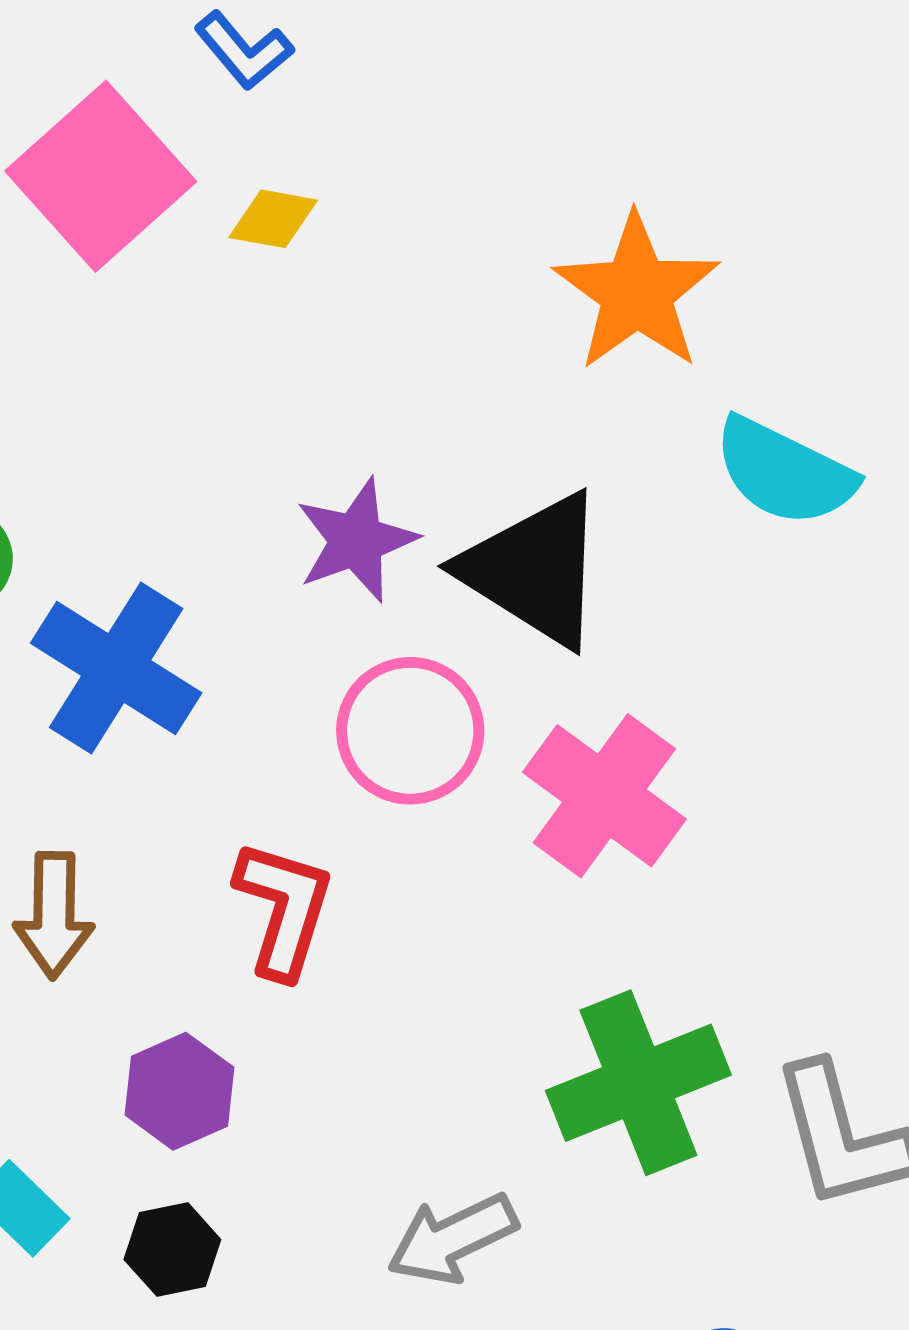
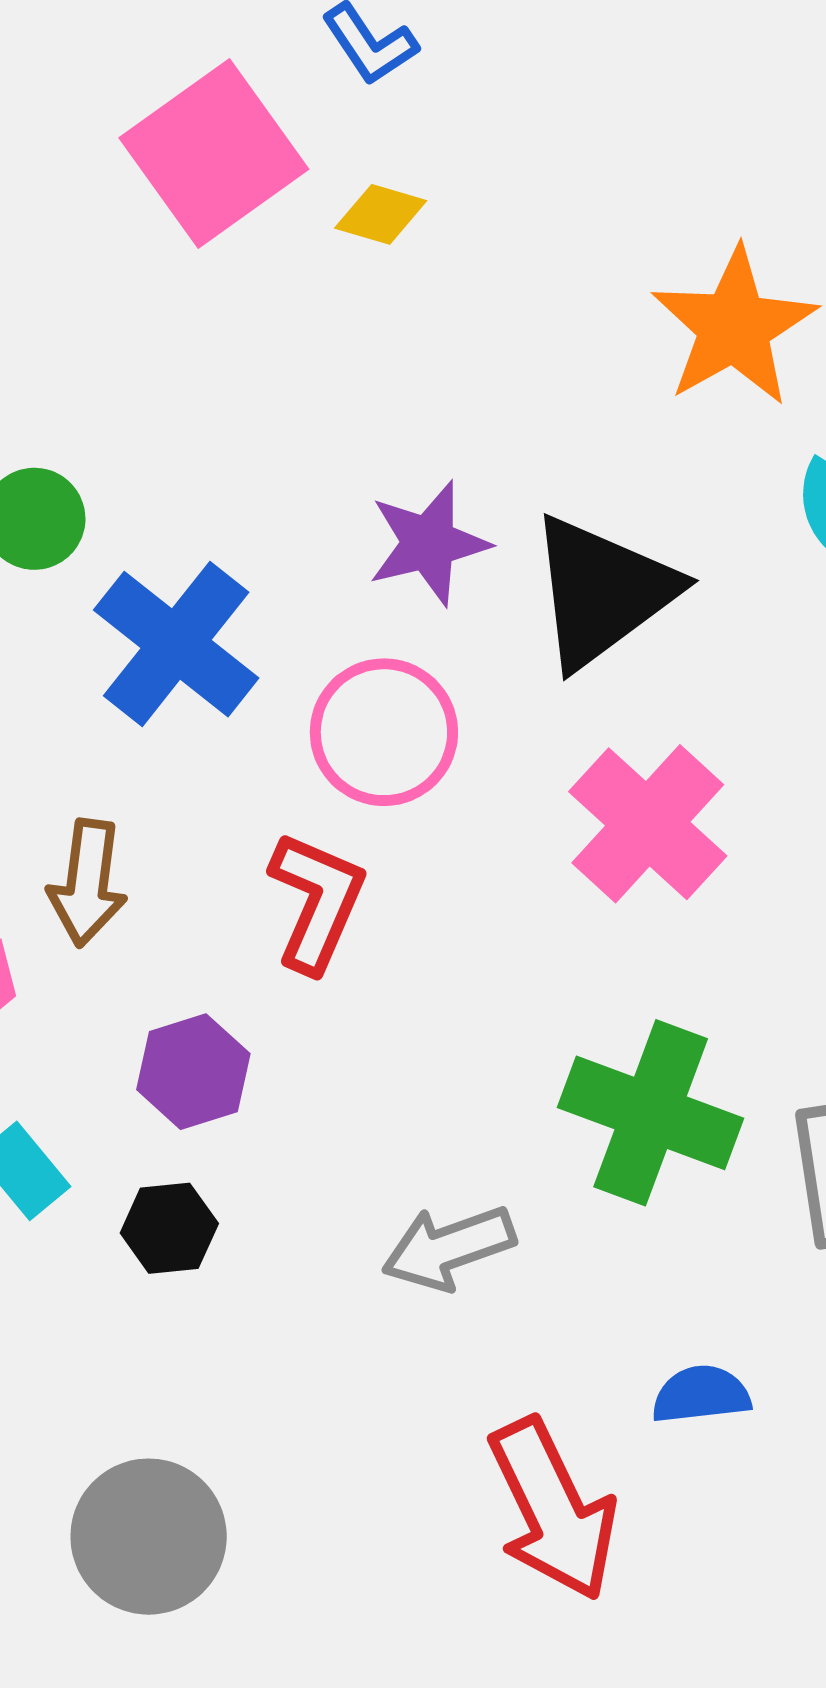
black triangle: (534, 570) -> (602, 592), turned 45
pink circle: (410, 731) -> (384, 732), moved
green cross: (638, 1083) -> (651, 1113), turned 36

